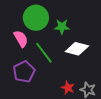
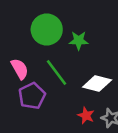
pink semicircle: (21, 39) -> (20, 69), moved
white diamond: (77, 49) -> (97, 84), moved

